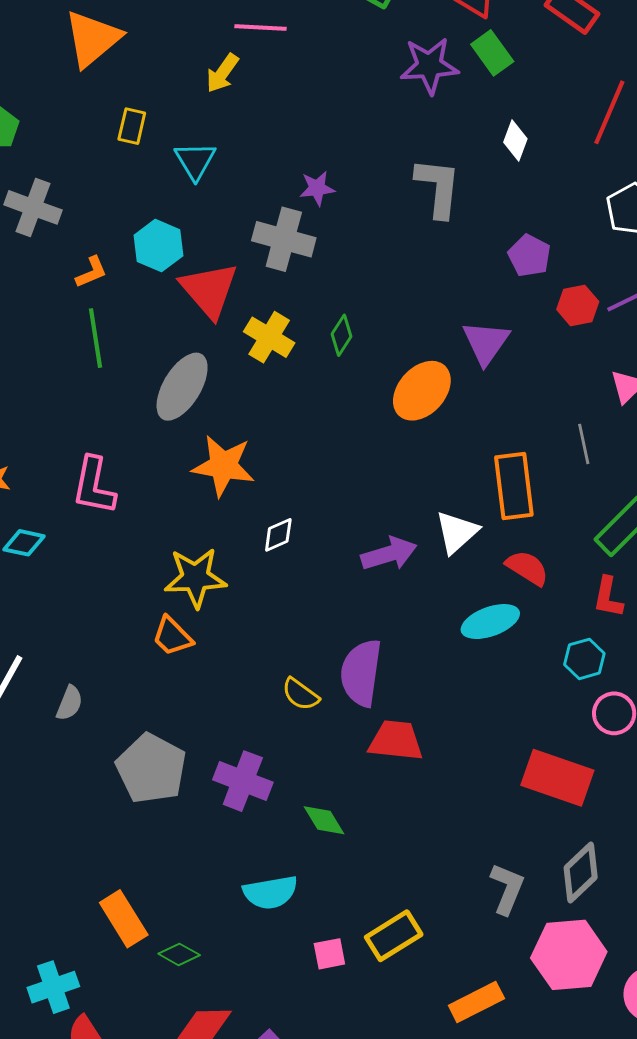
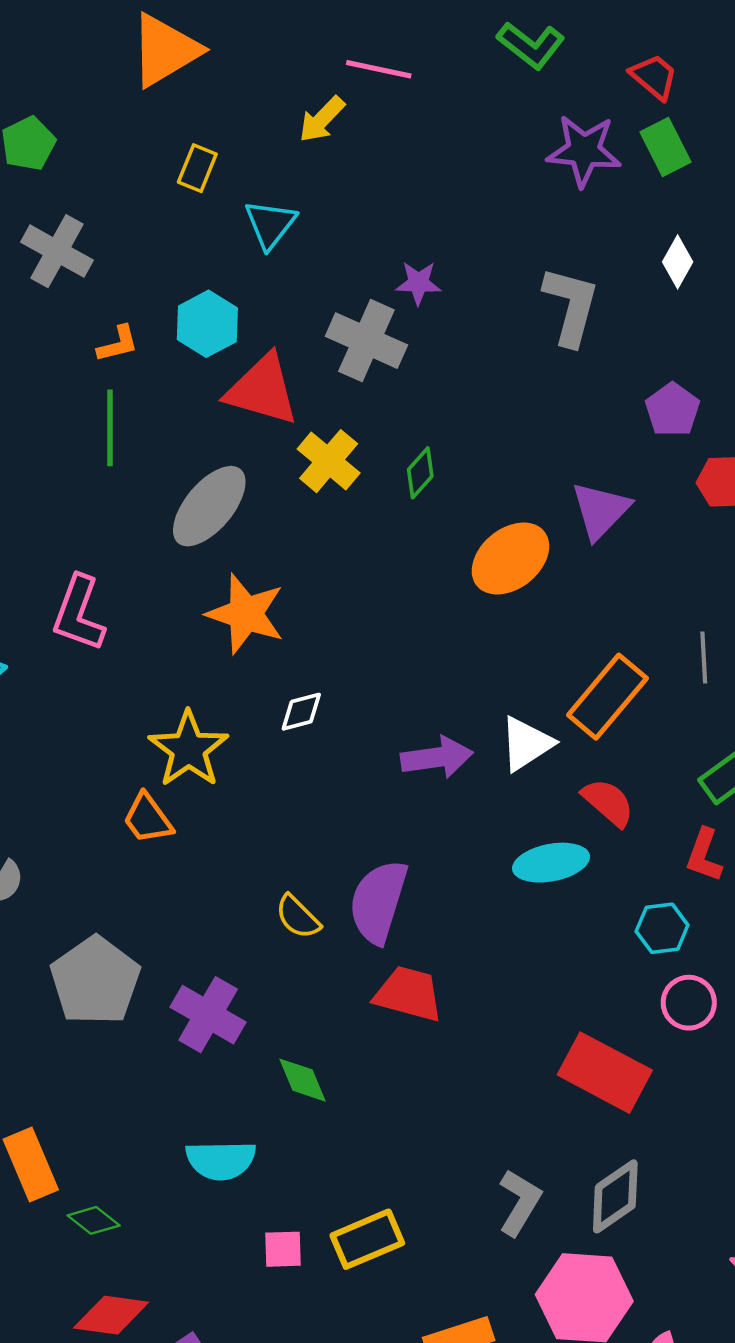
red triangle: (209, 290) -> (262, 390), turned -42
orange rectangle: (514, 486) -> (607, 697), turned 38
yellow star: (195, 578) -> (188, 749), turned 30

